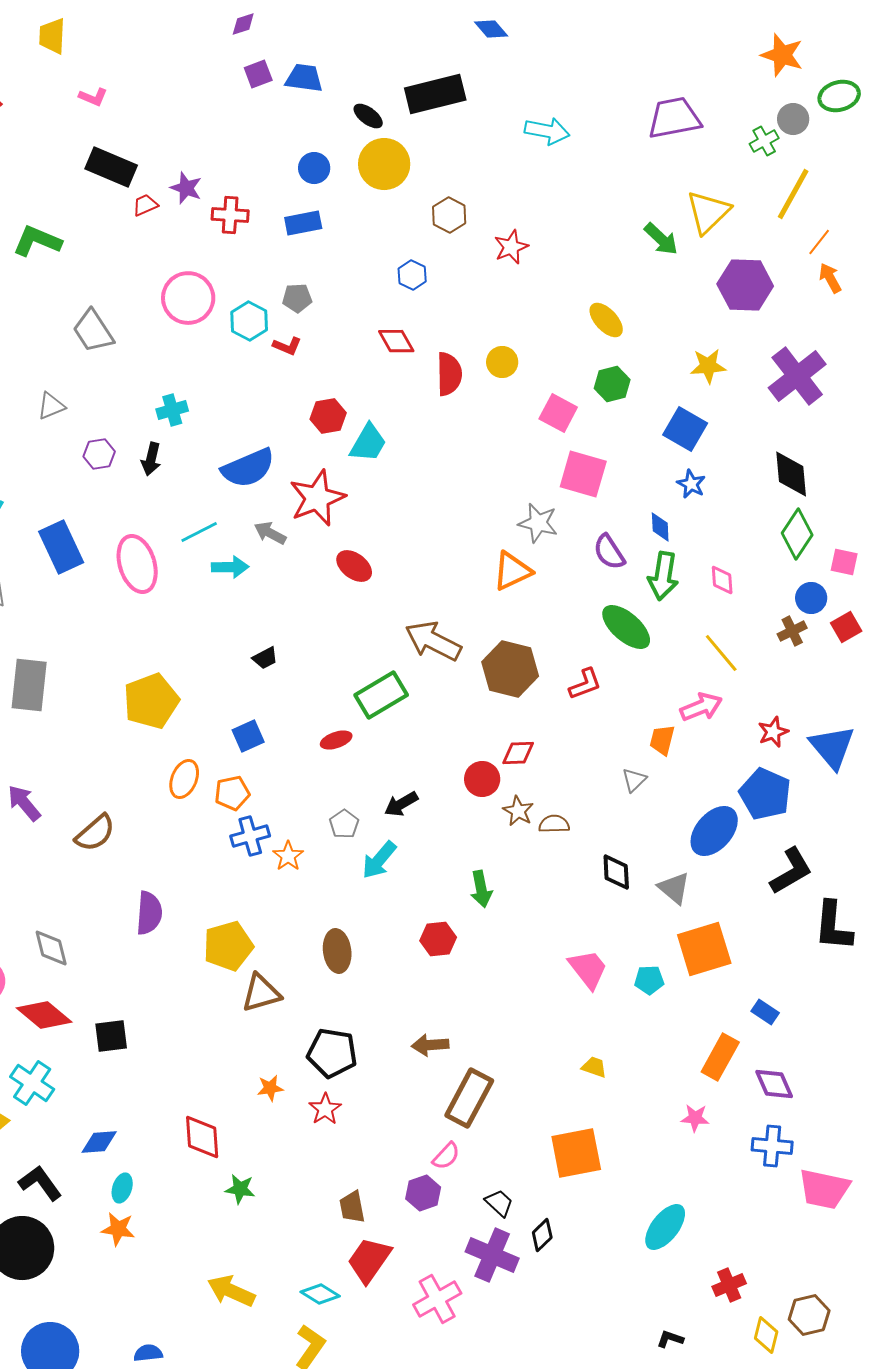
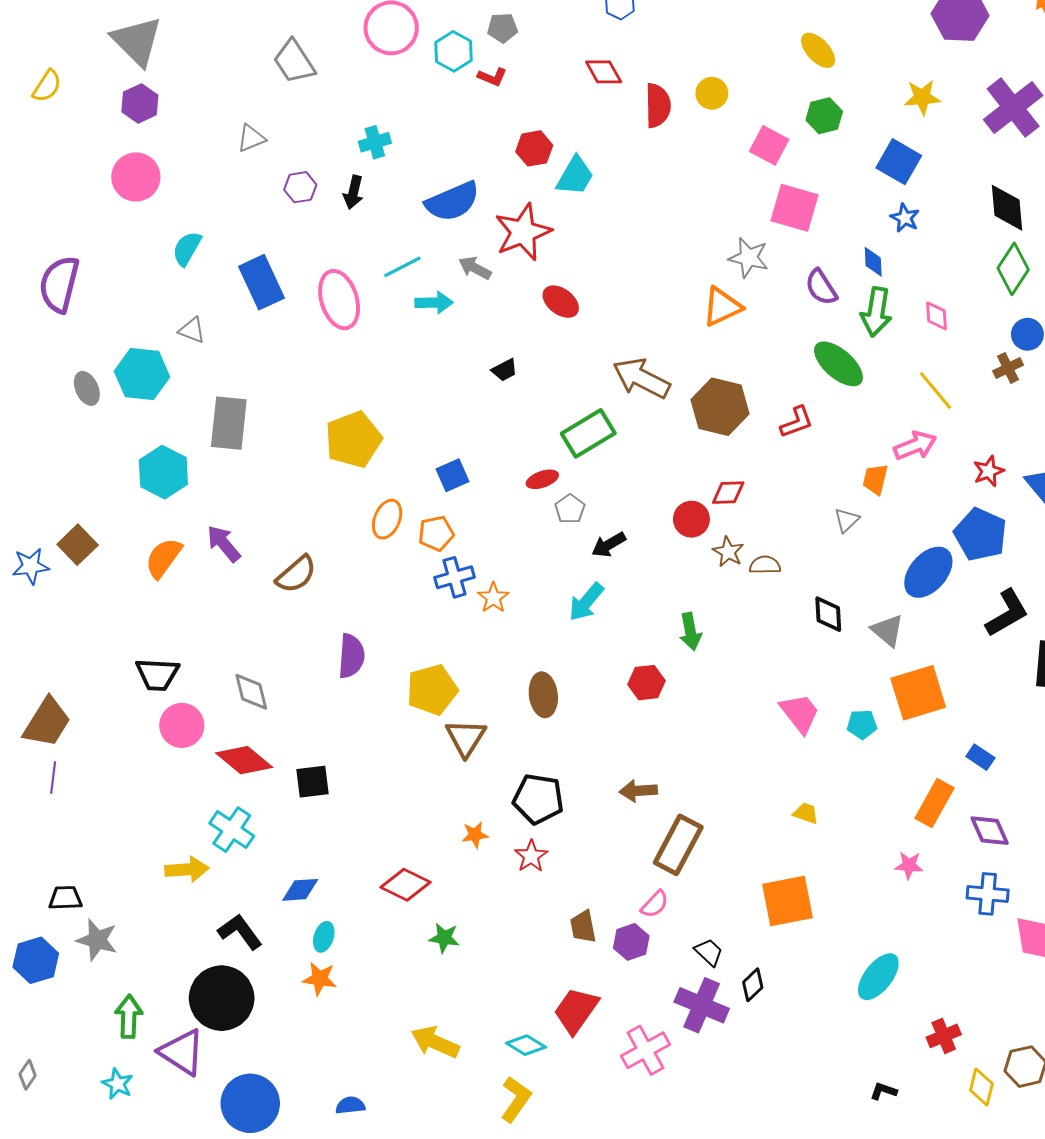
black trapezoid: (265, 658) -> (505, 370), moved
gray pentagon: (344, 824) -> (570, 509), moved
brown triangle: (261, 993) -> (466, 738), turned -42
red diamond: (202, 1137) -> (405, 885), turned -60
brown trapezoid: (352, 1207) -> (583, 927), moved

